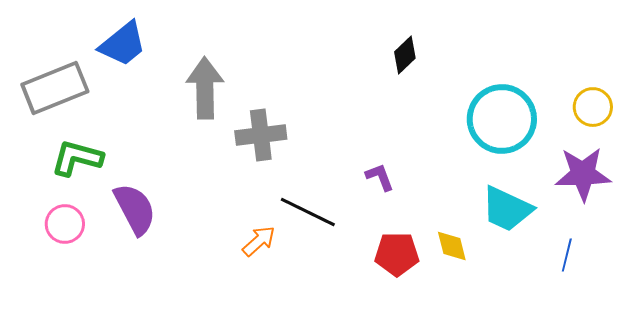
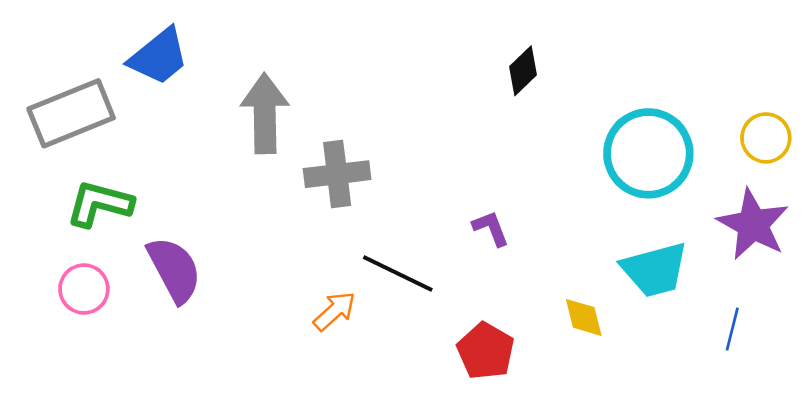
purple star: (583, 174) -> (753, 224), turned 30
cyan trapezoid: (507, 209) -> (655, 270), turned -40
red pentagon: (397, 254) -> (486, 351), moved, turned 30

